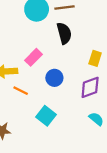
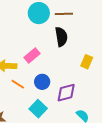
blue circle: (54, 78) -> (42, 82), moved
purple diamond: (90, 87) -> (66, 93), moved

